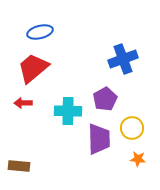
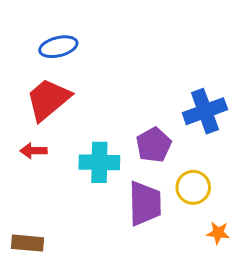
blue cross: (123, 59) -> (205, 111), moved
orange star: (138, 159) -> (218, 233), moved

